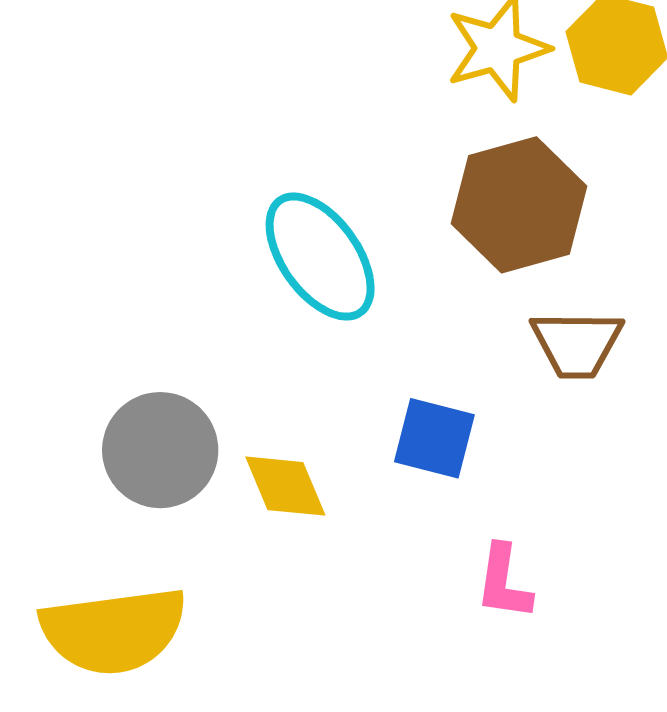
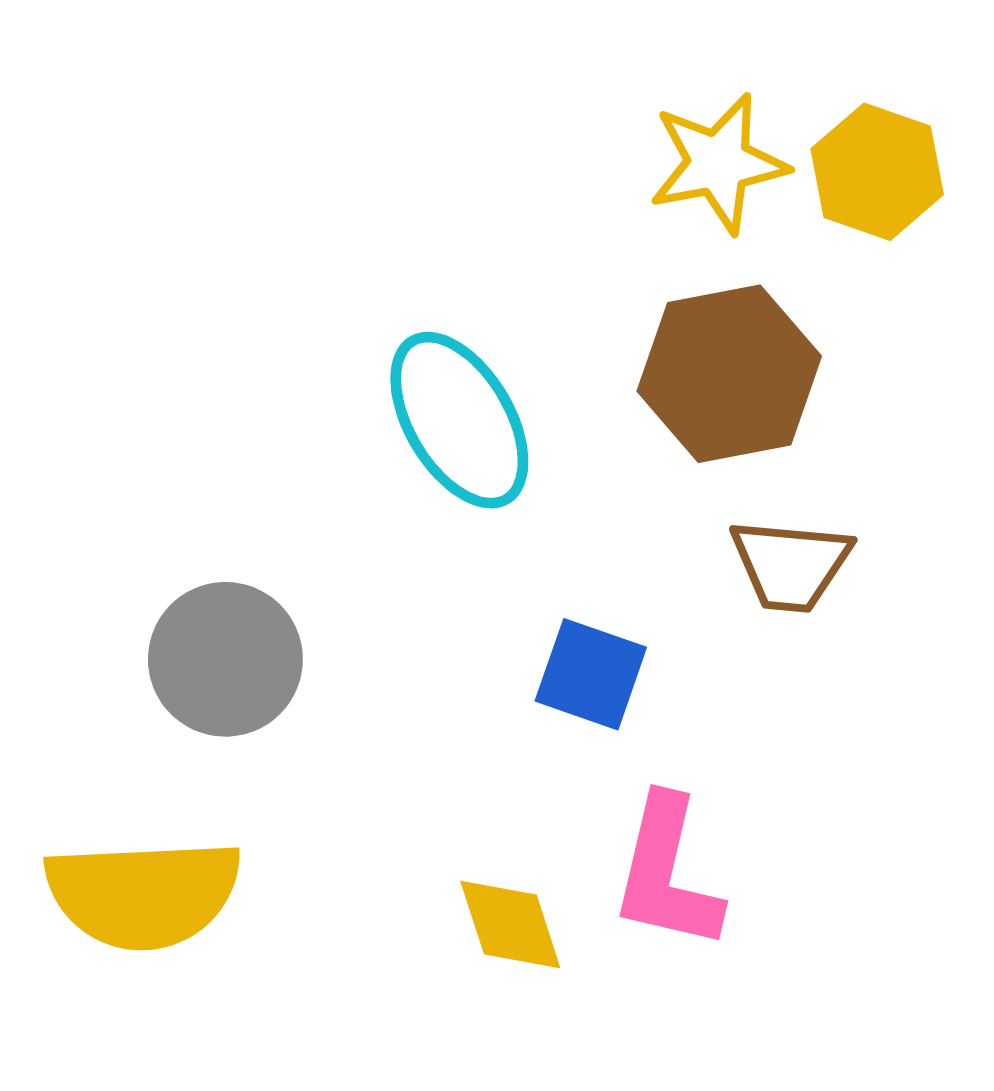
yellow diamond: (285, 486) -> (510, 925), moved
pink L-shape: (504, 582) -> (667, 873), size x1.5

